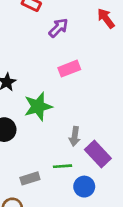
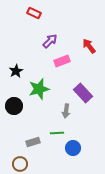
red arrow: (106, 18) -> (89, 46), moved
purple arrow: (58, 28) -> (50, 41), moved
purple rectangle: (98, 154) -> (83, 93), moved

